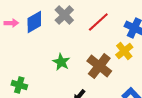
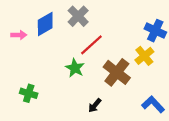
red line: (98, 22) -> (91, 45), moved
pink arrow: (11, 23) -> (19, 35), moved

